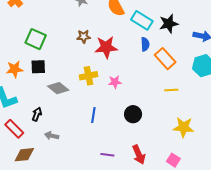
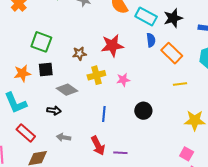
brown star: (84, 37) -> (79, 54), moved
black arrow: (37, 114) -> (54, 110), moved, turned 80
red arrow: (139, 155) -> (98, 146), moved

